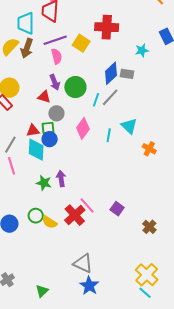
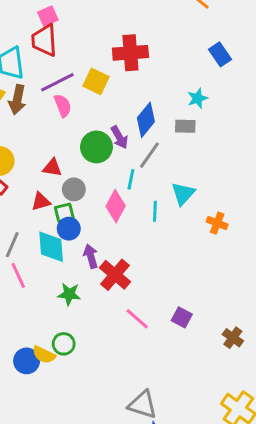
cyan star: (142, 50) -> (197, 98), moved
gray rectangle: (127, 74) -> (185, 126), moved
purple arrow: (55, 82) -> (119, 137), moved
cyan line: (96, 100) -> (131, 179), moved
cyan triangle: (129, 126) -> (183, 194), turned 36
red triangle: (33, 130) -> (41, 202), moved
purple arrow: (61, 179) -> (91, 256), moved
red cross: (75, 215) -> (115, 275), moved
yellow semicircle: (49, 222) -> (44, 355), moved

